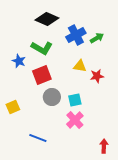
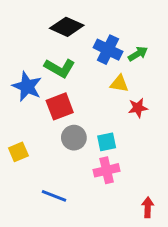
blue cross: (76, 35) -> (108, 50), turned -36
blue star: (19, 61) -> (27, 87), size x1.5
yellow triangle: (80, 66) -> (119, 84), moved
pink cross: (75, 120) -> (107, 170), turned 30

